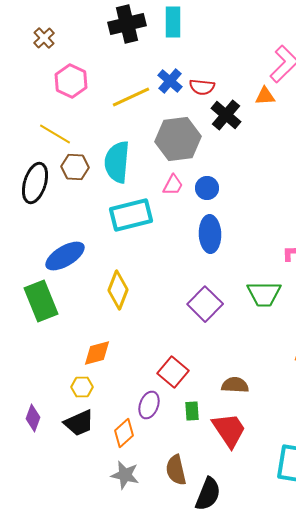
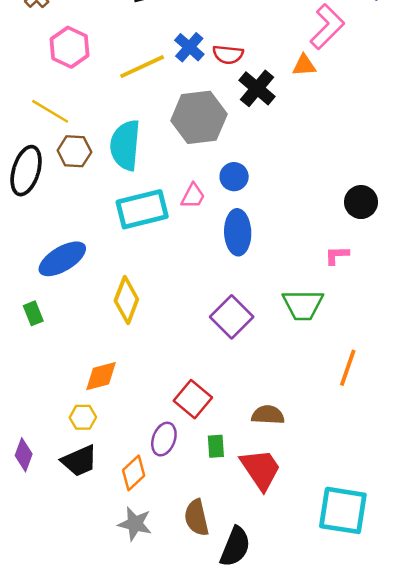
pink trapezoid: (173, 185) -> (193, 196), moved
green rectangle: (41, 301) -> (33, 313), size x0.5

